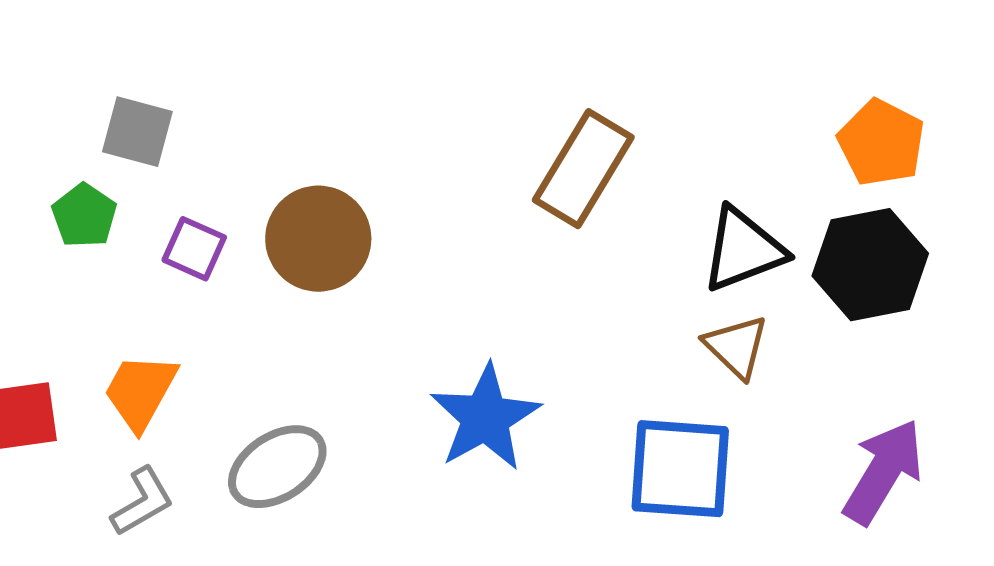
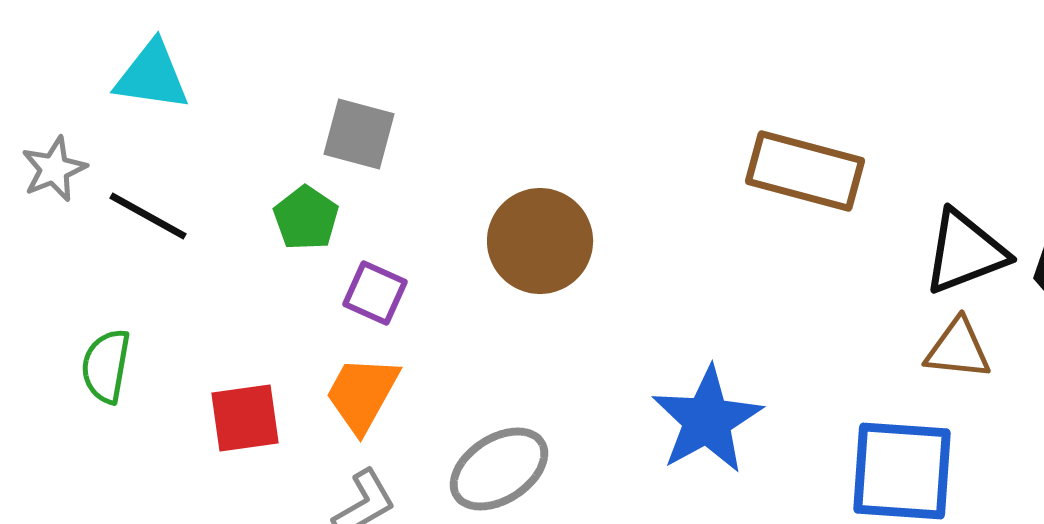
brown rectangle: (583, 169) -> (805, 171), turned 74
purple square: (194, 249) -> (375, 293), moved
brown triangle: (736, 347) -> (958, 349), turned -38

